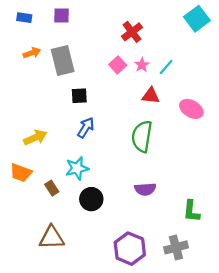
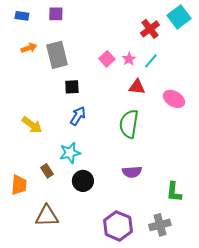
red cross: (132, 32) -> (150, 29), moved
yellow arrow: (35, 137) -> (32, 125), turned 60
orange trapezoid: (21, 173) -> (19, 185), moved, turned -105

